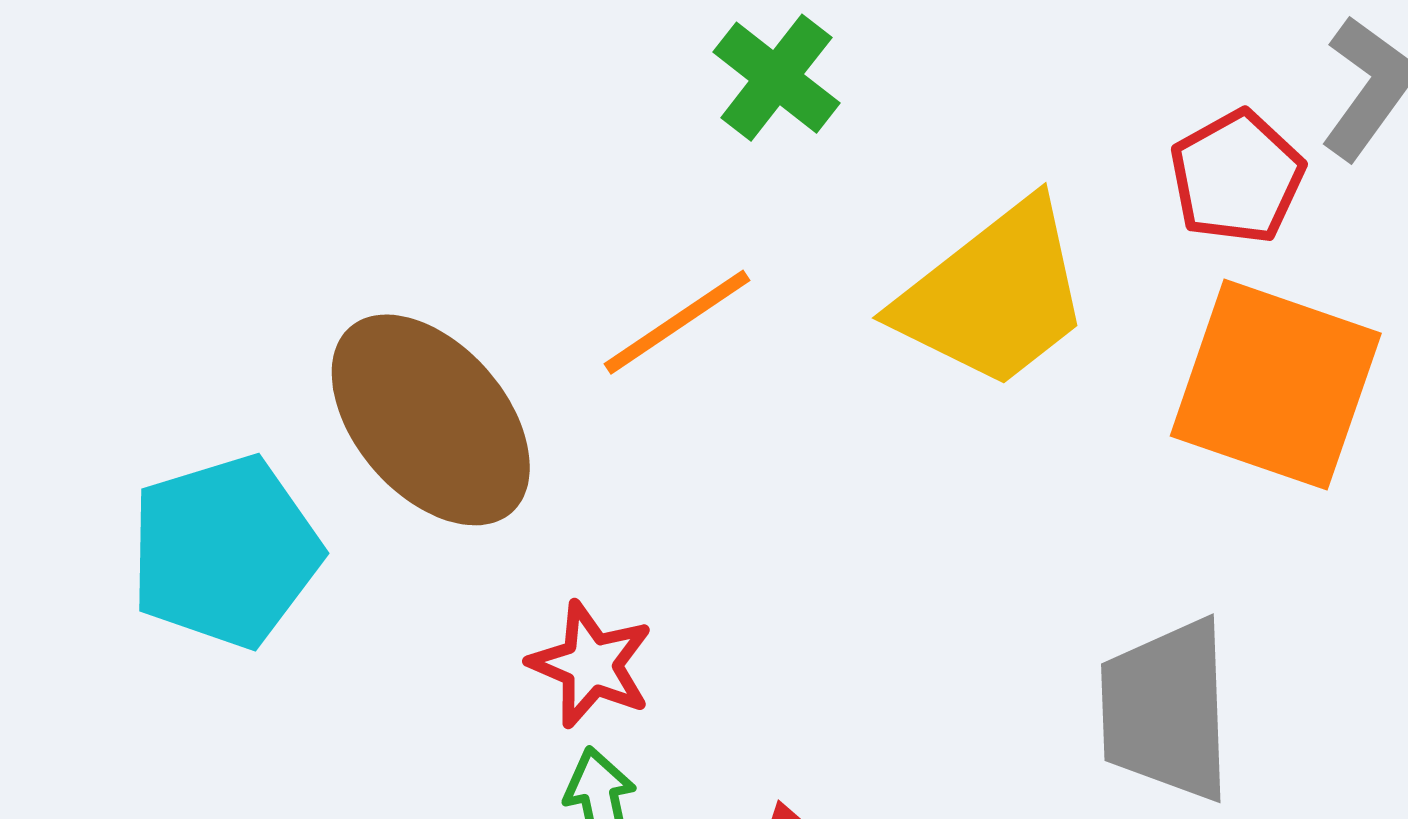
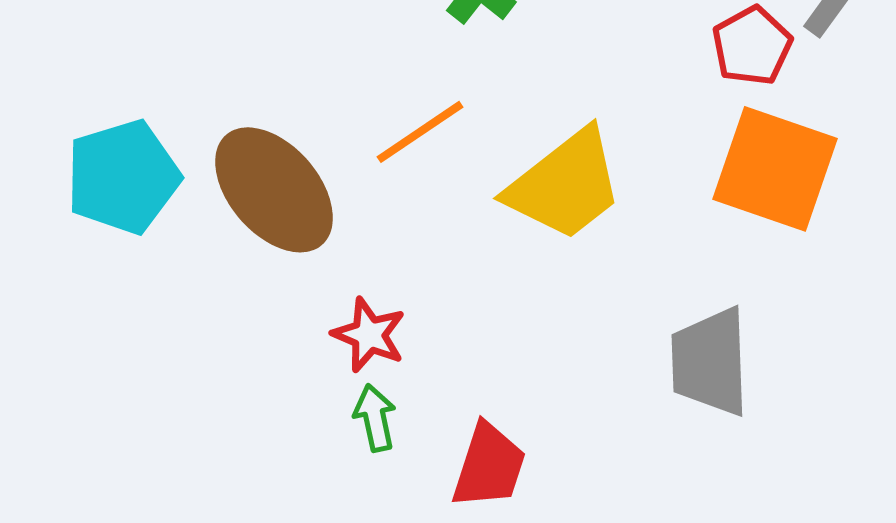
yellow trapezoid: (994, 295) -> (565, 185), moved
cyan pentagon: (225, 552) -> (123, 177), moved

